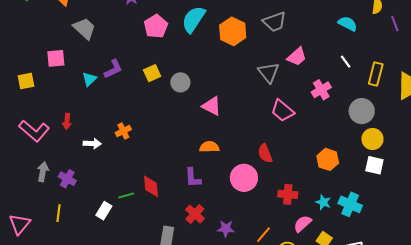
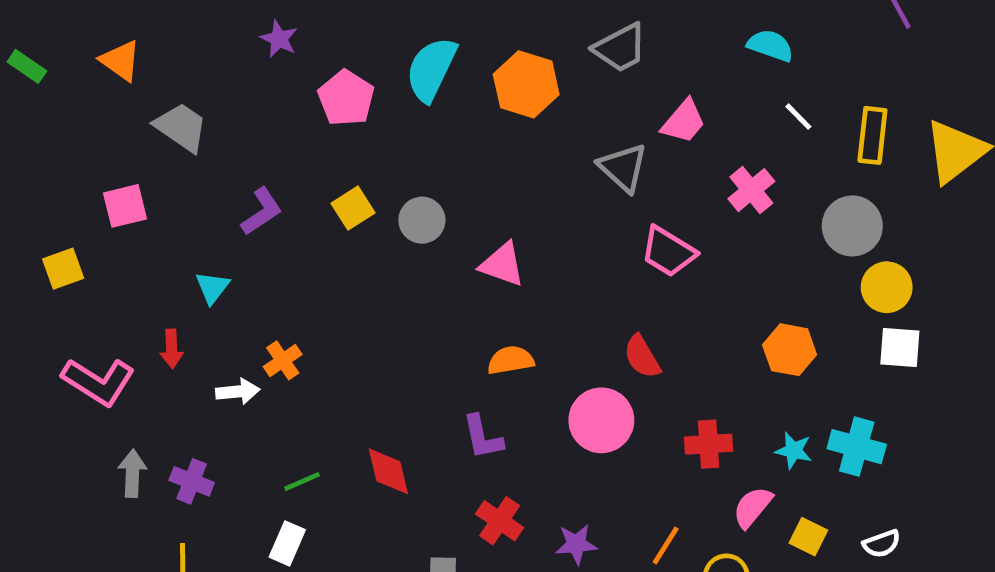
cyan semicircle: (348, 24) -> (770, 46), moved
cyan triangle: (89, 79) -> (212, 287), moved
orange cross: (123, 131) -> (283, 360), moved
green line: (126, 195) -> (302, 481), moved

